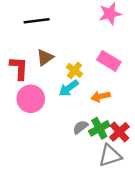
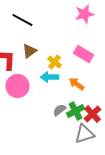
black line: (37, 21) -> (22, 20), turned 35
cyan arrow: (69, 88) -> (49, 77), turned 36
orange arrow: (101, 96) -> (76, 84), turned 49

